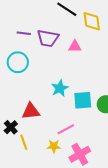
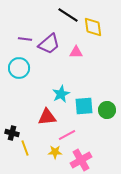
purple trapezoid: (48, 38) -> (49, 44), turned -50
red triangle: (31, 111) -> (47, 117), moved
black cross: (11, 127) -> (12, 133), turned -32

